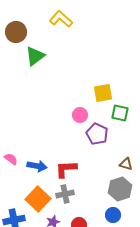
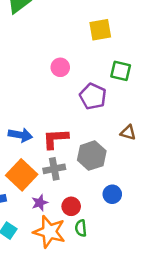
yellow square: (103, 93) -> (100, 30), moved
pink circle: (80, 115) -> (60, 67), moved
gray hexagon: (120, 189) -> (92, 156), moved

